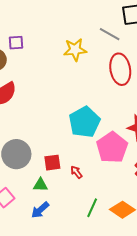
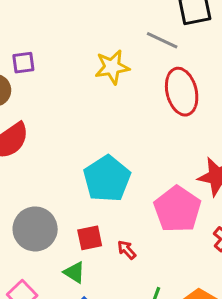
cyan pentagon: (84, 122) -> (107, 179), moved
green triangle: (41, 185) -> (74, 272), turned 35

